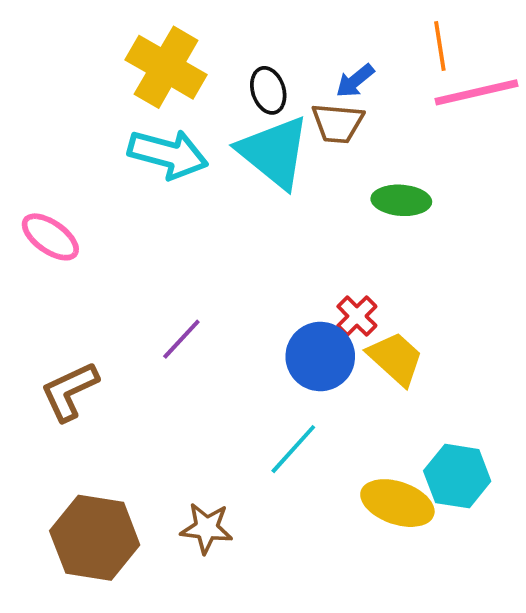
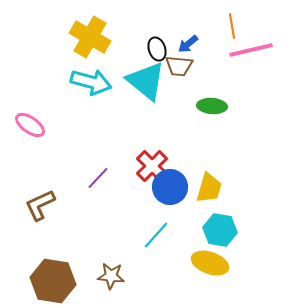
black ellipse: (268, 90) -> (157, 49), moved
red cross: (357, 316) -> (152, 166), moved, size x1.5
yellow trapezoid: (396, 358) -> (209, 188), turned 64
cyan hexagon: (457, 476) -> (220, 230), moved

